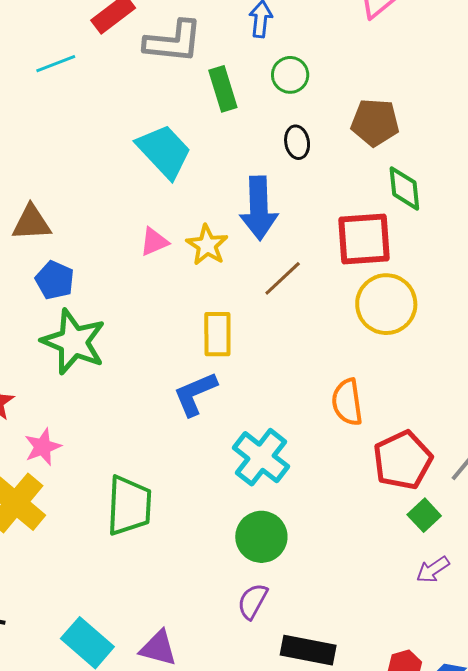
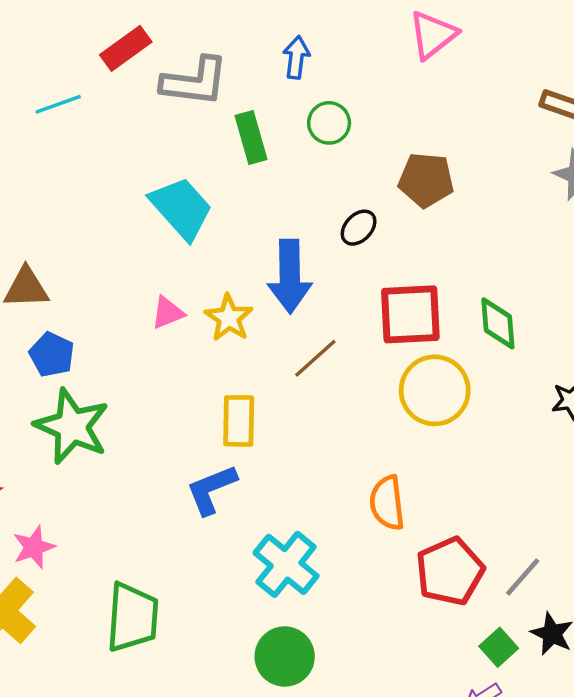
black ellipse: (297, 142) -> (359, 228), moved, turned 52
green diamond: (404, 188) -> (498, 323), moved
green square: (424, 515) -> (499, 647), moved

